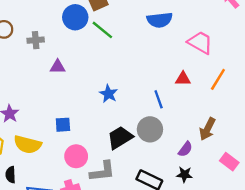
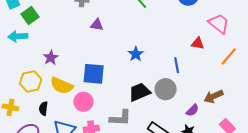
red triangle: (183, 79) -> (198, 43), moved
blue square: (63, 125) -> (94, 74), size x1.6
brown arrow: (207, 129) -> (213, 96), turned 30
pink circle: (76, 156) -> (83, 102), moved

